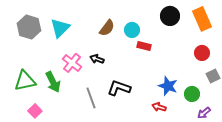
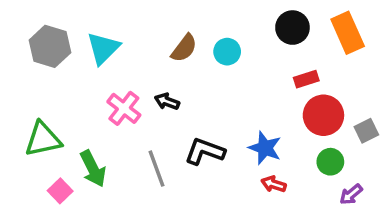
red rectangle: (144, 46) -> (306, 79), moved, turned -32
red circle: (202, 53) -> (323, 115), moved, size x1.5
green arrow: (53, 82) -> (93, 169), moved
blue star: (168, 86) -> (265, 148), moved

